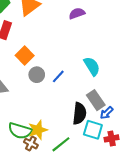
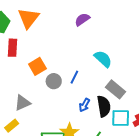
purple semicircle: (77, 13) -> (82, 19), moved
orange square: (25, 55) -> (37, 66), turned 30
blue arrow: (107, 113) -> (84, 105), moved

